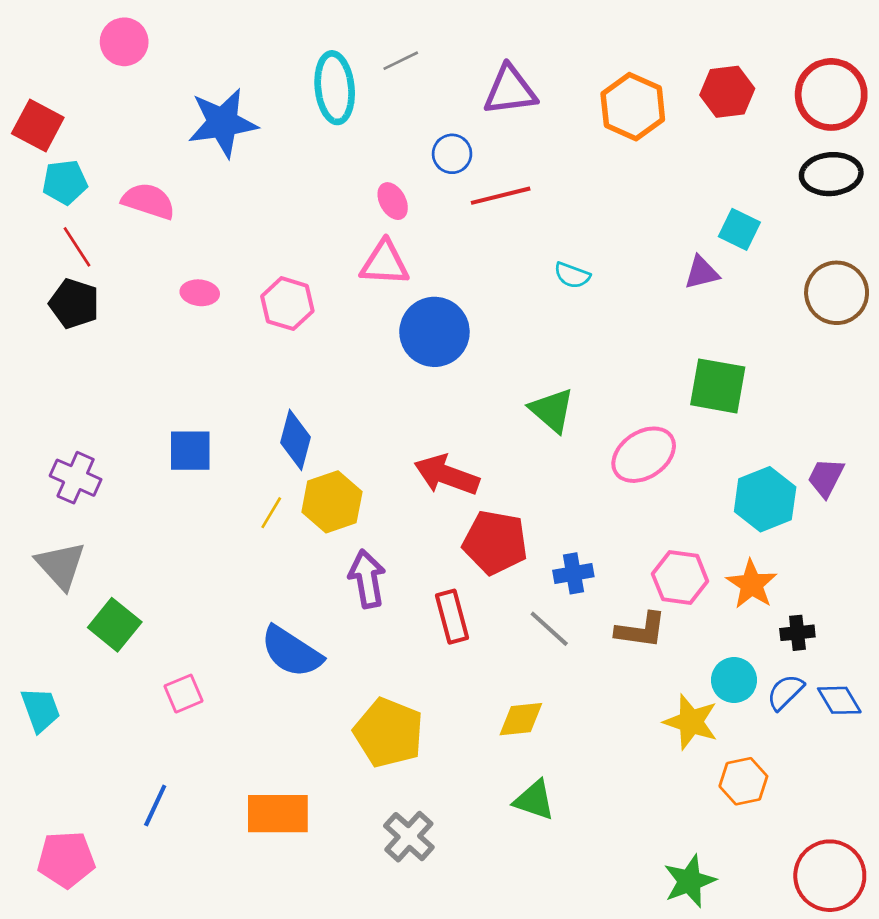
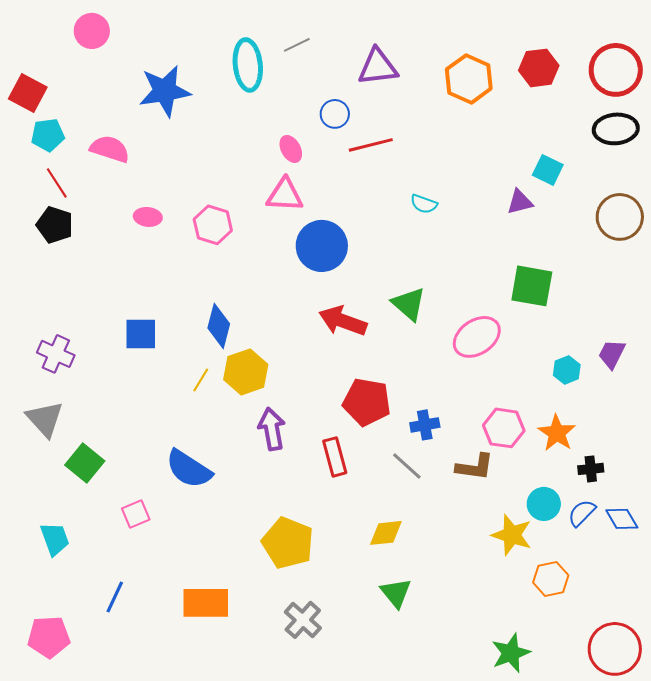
red arrow: (447, 475) -> (343, 321), moved
cyan hexagon: (765, 499) -> (567, 370), size x0.6
blue semicircle: (291, 652) -> (189, 469), moved
cyan trapezoid: (40, 710) -> (55, 539), moved
green triangle: (534, 800) -> (396, 593), turned 32

